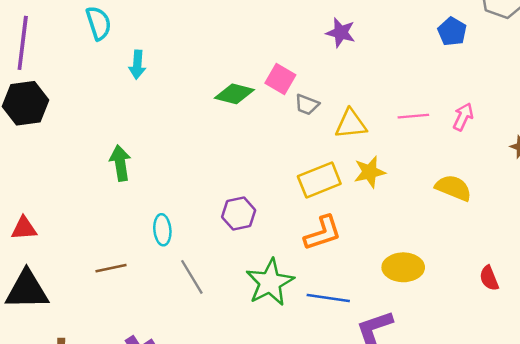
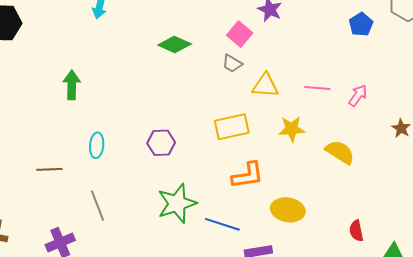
pink square: (280, 79) -> (240, 34), moved
yellow star: (370, 172) -> (292, 129), moved
orange L-shape: (323, 233) -> (248, 175), moved
gray line: (192, 277) -> (97, 206), moved

